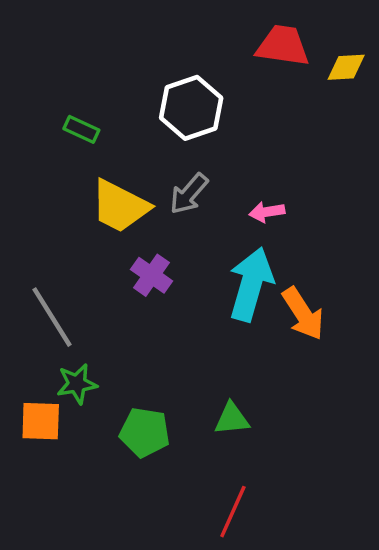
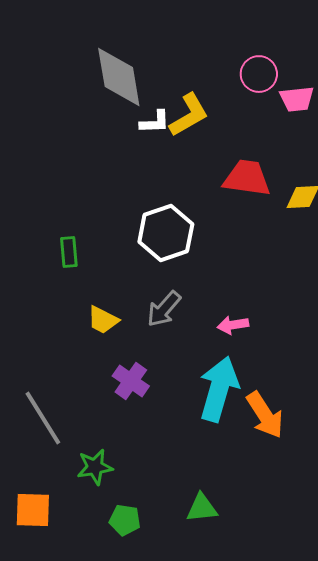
green rectangle: (81, 129) -> (69, 252), turned 60
yellow trapezoid: (120, 206) -> (103, 320), size x0.6
green star: (77, 384) -> (95, 467), moved
green pentagon: (145, 432) -> (125, 520), size x0.7

